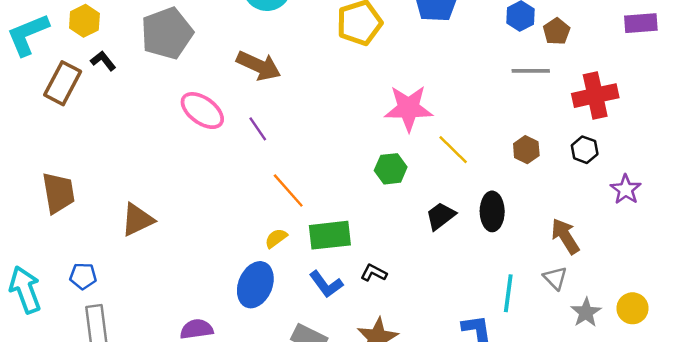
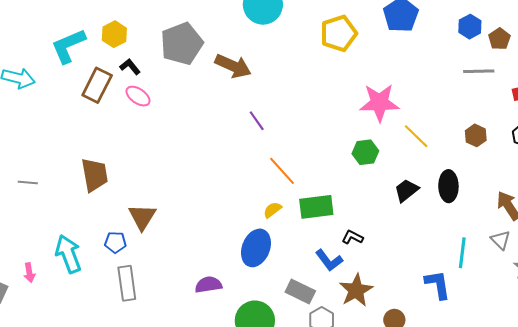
brown arrow: (259, 66) -> (233, 66), moved
pink ellipse: (202, 111) -> (138, 96), moved, size x0.7
brown triangle: (137, 220) -> (142, 217), moved, turned -32
blue L-shape: (326, 284) -> (329, 260), moved

